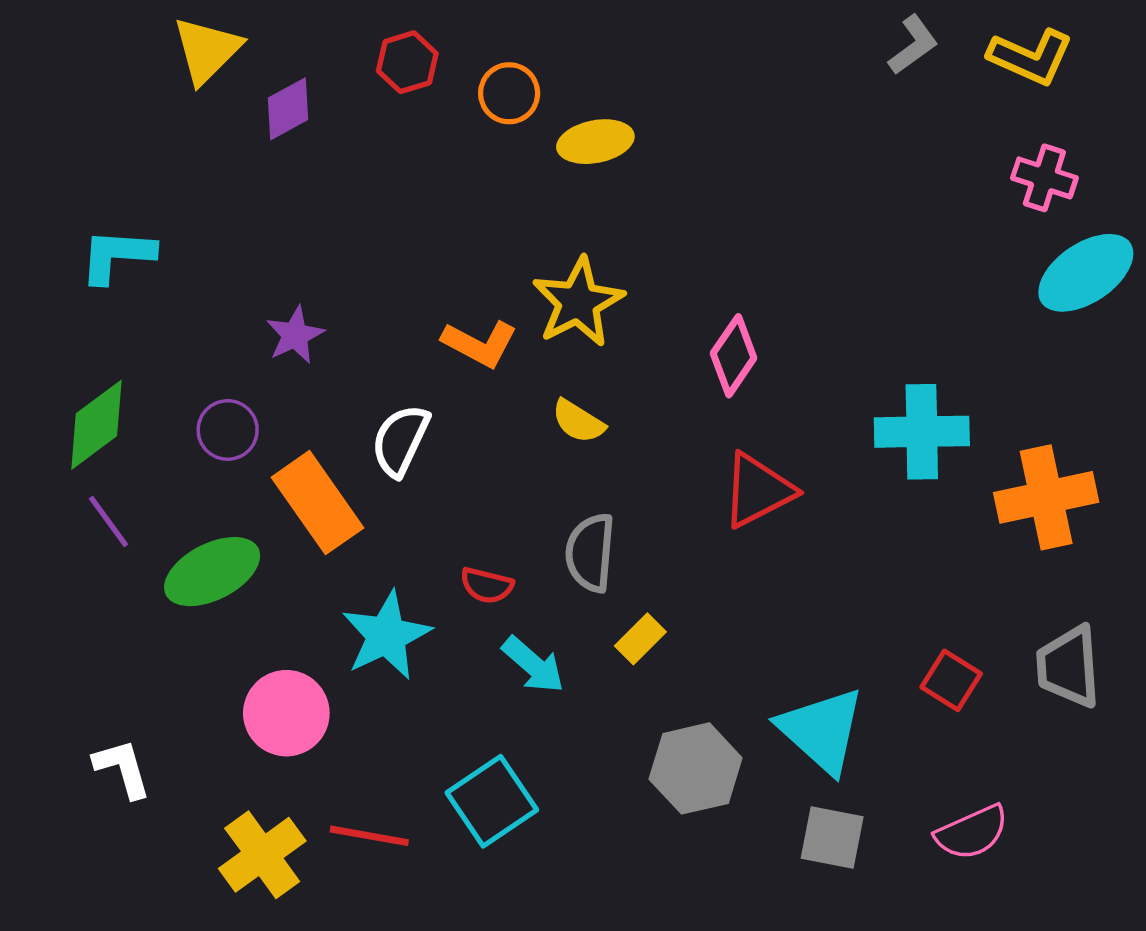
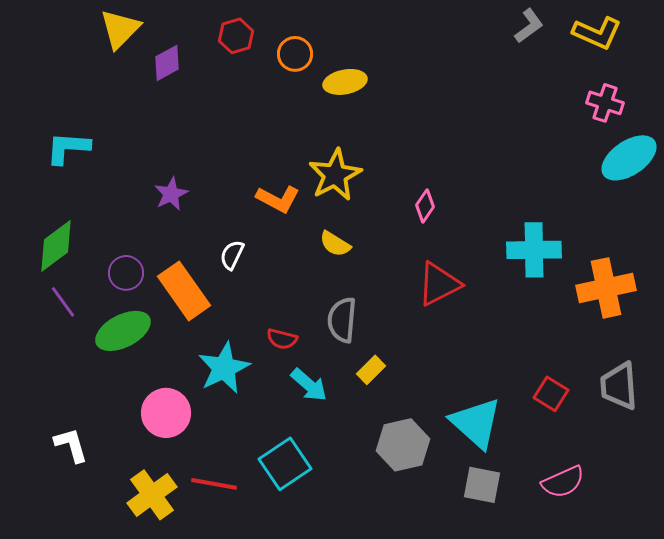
pink diamond: (734, 356) -> (425, 206), size x0.7
purple circle: (228, 430) -> (126, 273), moved
white semicircle: (400, 440) -> (232, 255), size x0.7

